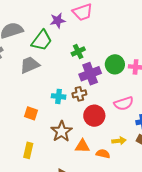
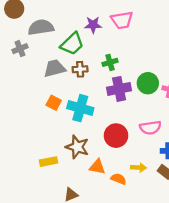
brown cross: (79, 94) -> (80, 69), moved
cyan cross: (59, 96) -> (80, 108), size x1.6
orange square: (31, 113) -> (54, 103), moved
brown star: (62, 131) -> (77, 147), turned -30
yellow rectangle: (28, 150) -> (49, 162), moved, turned 56

